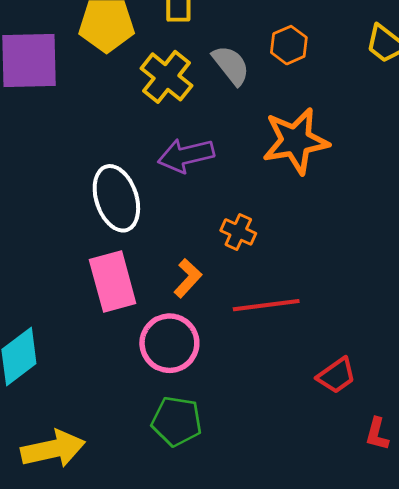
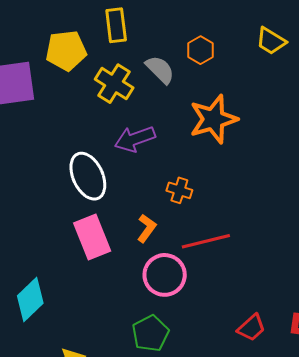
pink circle: (169, 343) -> (165, 275), moved
red trapezoid: (336, 375) -> (251, 328), moved
green pentagon: (177, 421) -> (151, 333), turned -30

